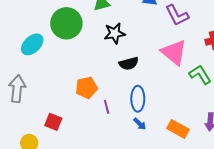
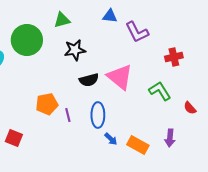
pink triangle: (174, 52) -> (120, 77), moved
purple line: (107, 107) -> (68, 115), moved
blue arrow: (140, 124) -> (111, 139), moved

